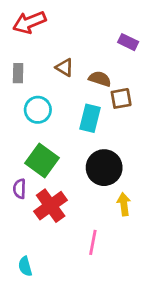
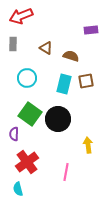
purple rectangle: (128, 42) -> (91, 30), turned -32
gray rectangle: (18, 73) -> (13, 44), moved
brown square: (121, 98) -> (86, 81), moved
black circle: (104, 168) -> (58, 119), moved
red cross: (51, 206) -> (27, 162), moved

